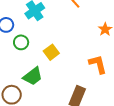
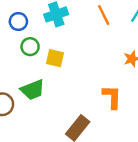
yellow square: (51, 52) -> (55, 58), moved, turned 35

